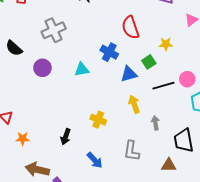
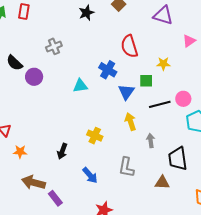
gray cross: (54, 30) -> (54, 46), size x0.7
green square: (149, 62) -> (146, 81), turned 32
purple circle: (42, 68) -> (34, 77), moved
blue triangle: (129, 74) -> (126, 92), turned -42

